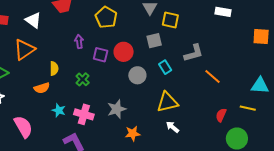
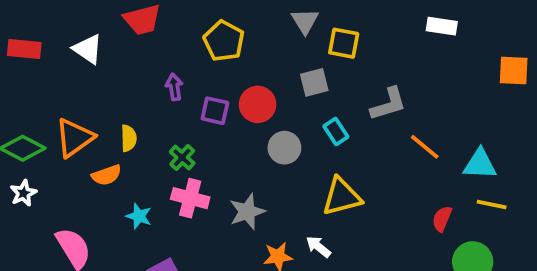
orange triangle: (24, 50) -> (74, 138), moved
cyan triangle: (260, 86) -> (480, 164), moved
pink cross: (84, 114) -> (190, 198), moved
white arrow: (172, 127) -> (318, 247), moved

